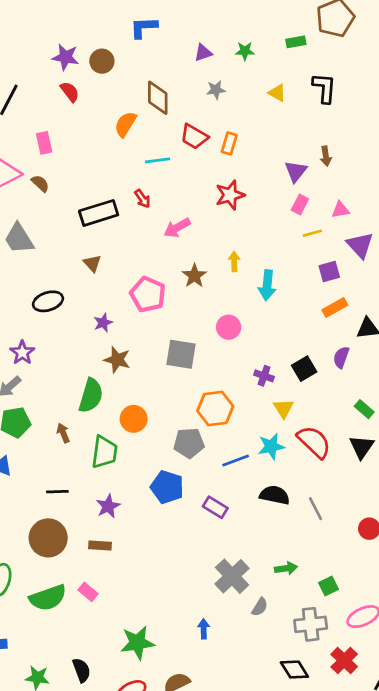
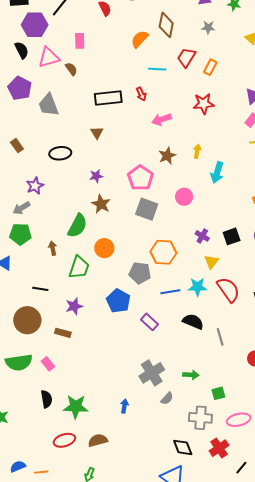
red trapezoid: (194, 137) -> (186, 57), turned 80
pink pentagon: (148, 294) -> (140, 178), moved
black semicircle: (82, 670) -> (46, 399), moved

